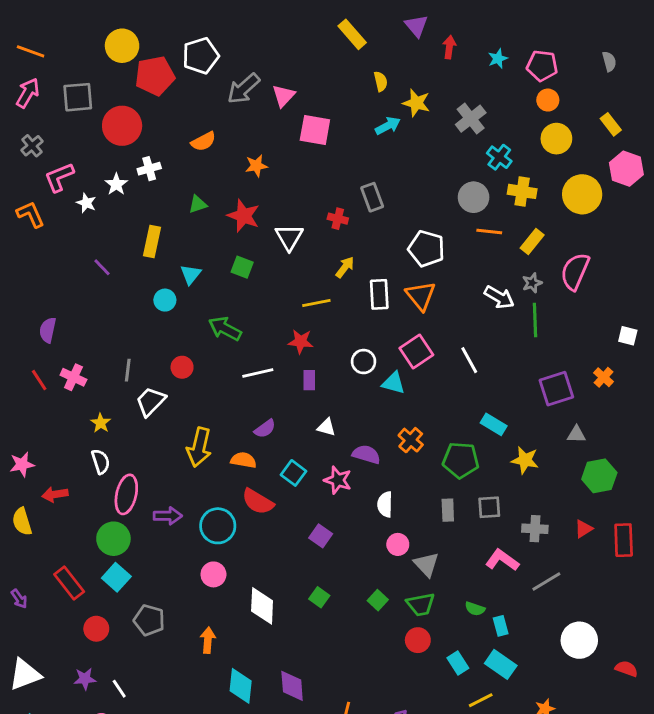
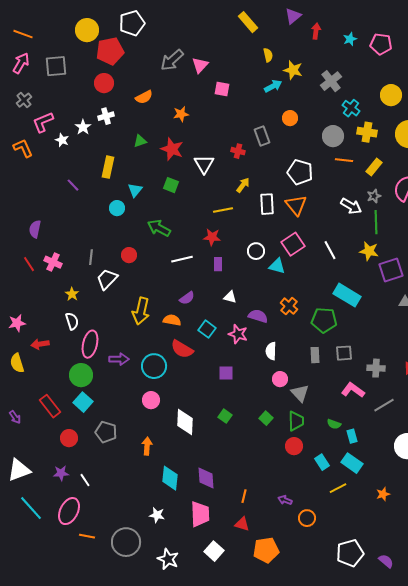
purple triangle: (416, 26) -> (293, 16), turned 30
white pentagon: (201, 56) -> (132, 23), moved
orange circle: (548, 100) -> (290, 118), moved
red circle: (122, 126) -> (104, 83), moved, size x0.7
pink square: (315, 130) -> (222, 89), size x0.7
cyan rectangle: (494, 424) -> (347, 295), size x1.5
yellow star: (525, 460) -> (369, 251), moved
purple square: (321, 536) -> (226, 373), turned -35
green trapezoid: (421, 604) -> (296, 421), turned -80

